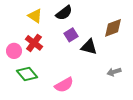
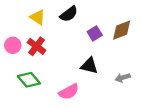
purple square: (71, 35) -> (95, 33), moved
black triangle: (89, 47) -> (89, 66), moved
pink circle: (14, 51) -> (13, 45), moved

